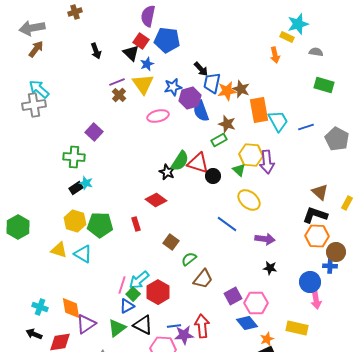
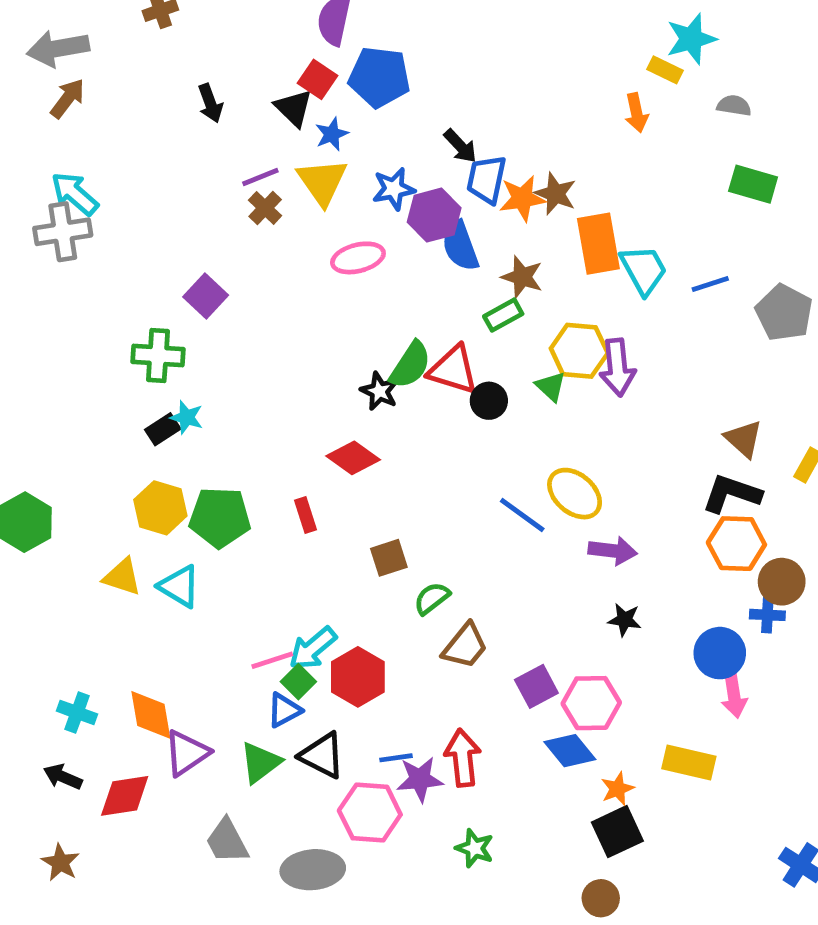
yellow ellipse: (249, 200) -> (575, 494), moved
brown square: (171, 242) -> (389, 558), turned 35
pink line: (122, 285) -> (272, 660), turned 54

